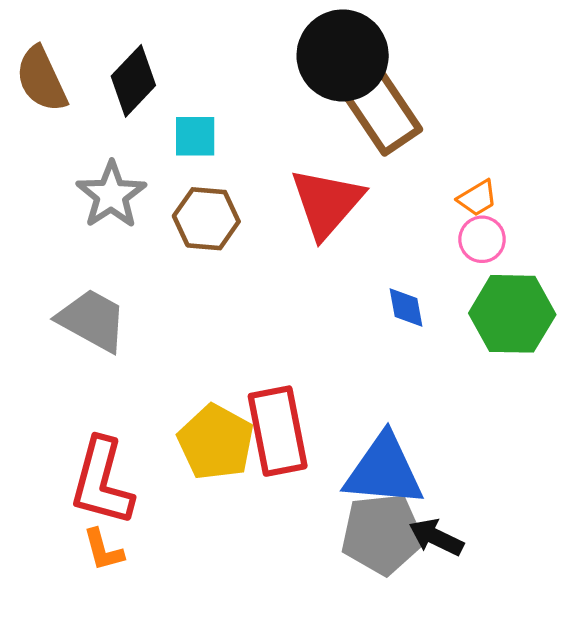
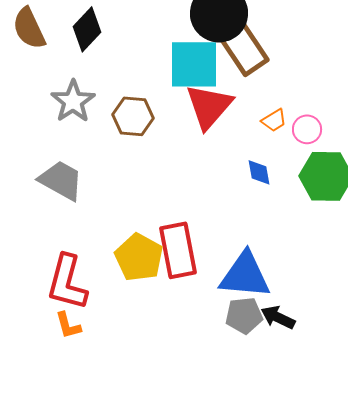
cyan square: (195, 136) -> (194, 64), moved, size x1.8
orange trapezoid: (477, 198) -> (274, 120), moved
gray pentagon: (382, 534) -> (244, 315), size x0.7

